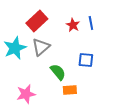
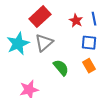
blue square: (86, 60) -> (89, 43), moved
orange rectangle: (70, 90) -> (89, 66), moved, turned 64

